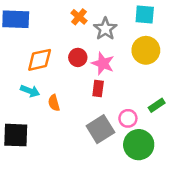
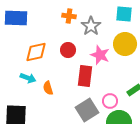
orange cross: (79, 17) -> (69, 16), turned -32
pink star: (103, 63) -> (100, 55), moved
red rectangle: (98, 89) -> (85, 76), size x1.5

